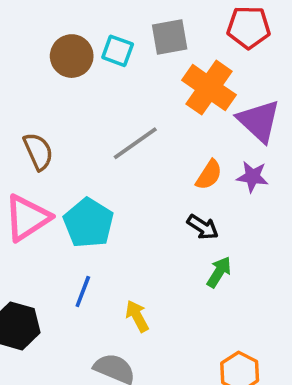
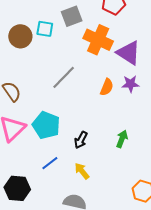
black arrow: (203, 227) -> (81, 140), moved, turned 96
blue line: (83, 292) -> (50, 163), turned 42

